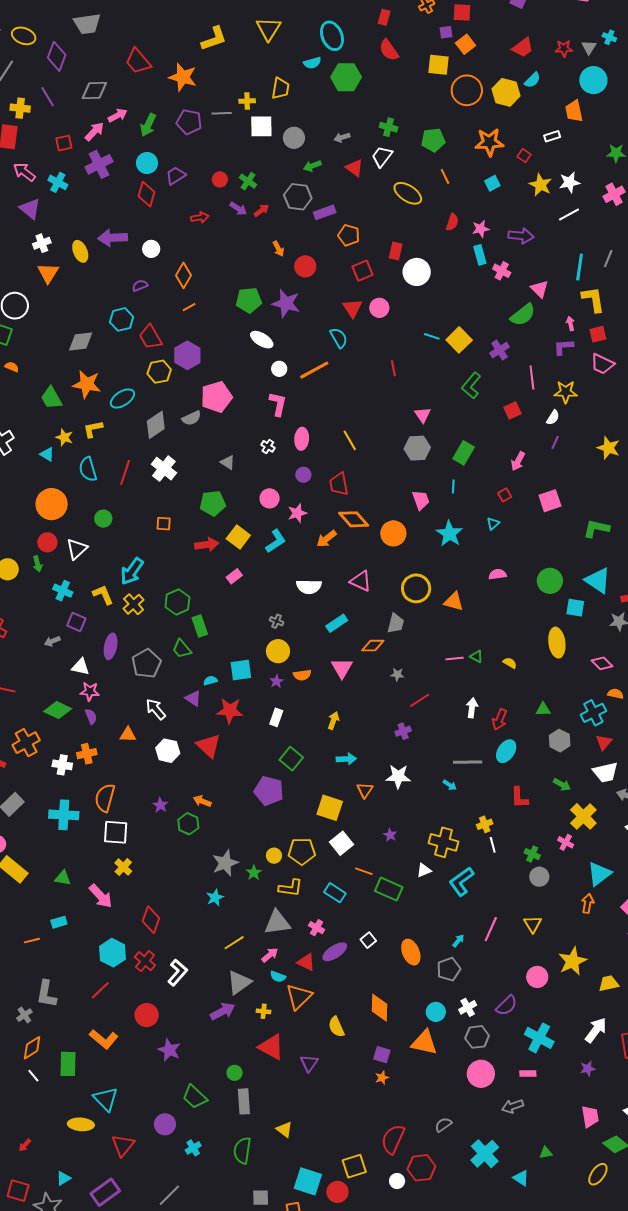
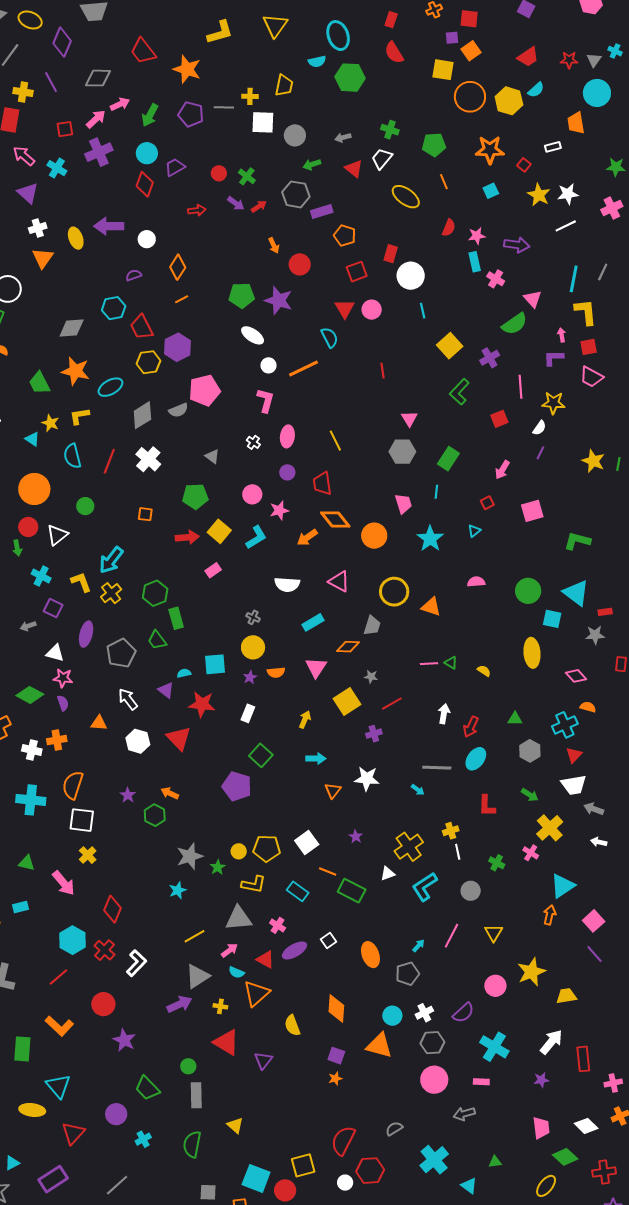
cyan line: (432, 336) -> (423, 311), moved, turned 56
yellow square: (330, 808) -> (347, 702), moved, turned 36
yellow cross: (444, 842) -> (409, 847), turned 36
gray circle: (539, 877) -> (471, 891), moved

